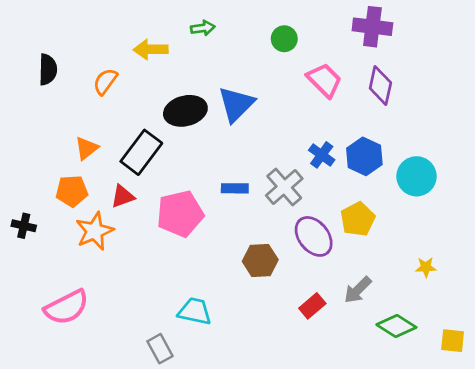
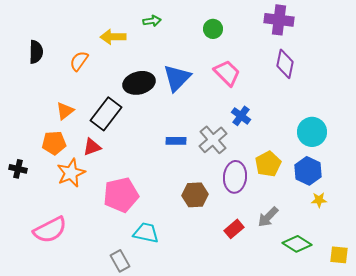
pink trapezoid: (324, 80) -> (227, 73), moved
blue hexagon: (364, 156) -> (308, 171), moved
pink pentagon: (180, 214) -> (121, 195), moved
purple ellipse: (314, 236) -> (235, 177), turned 44

